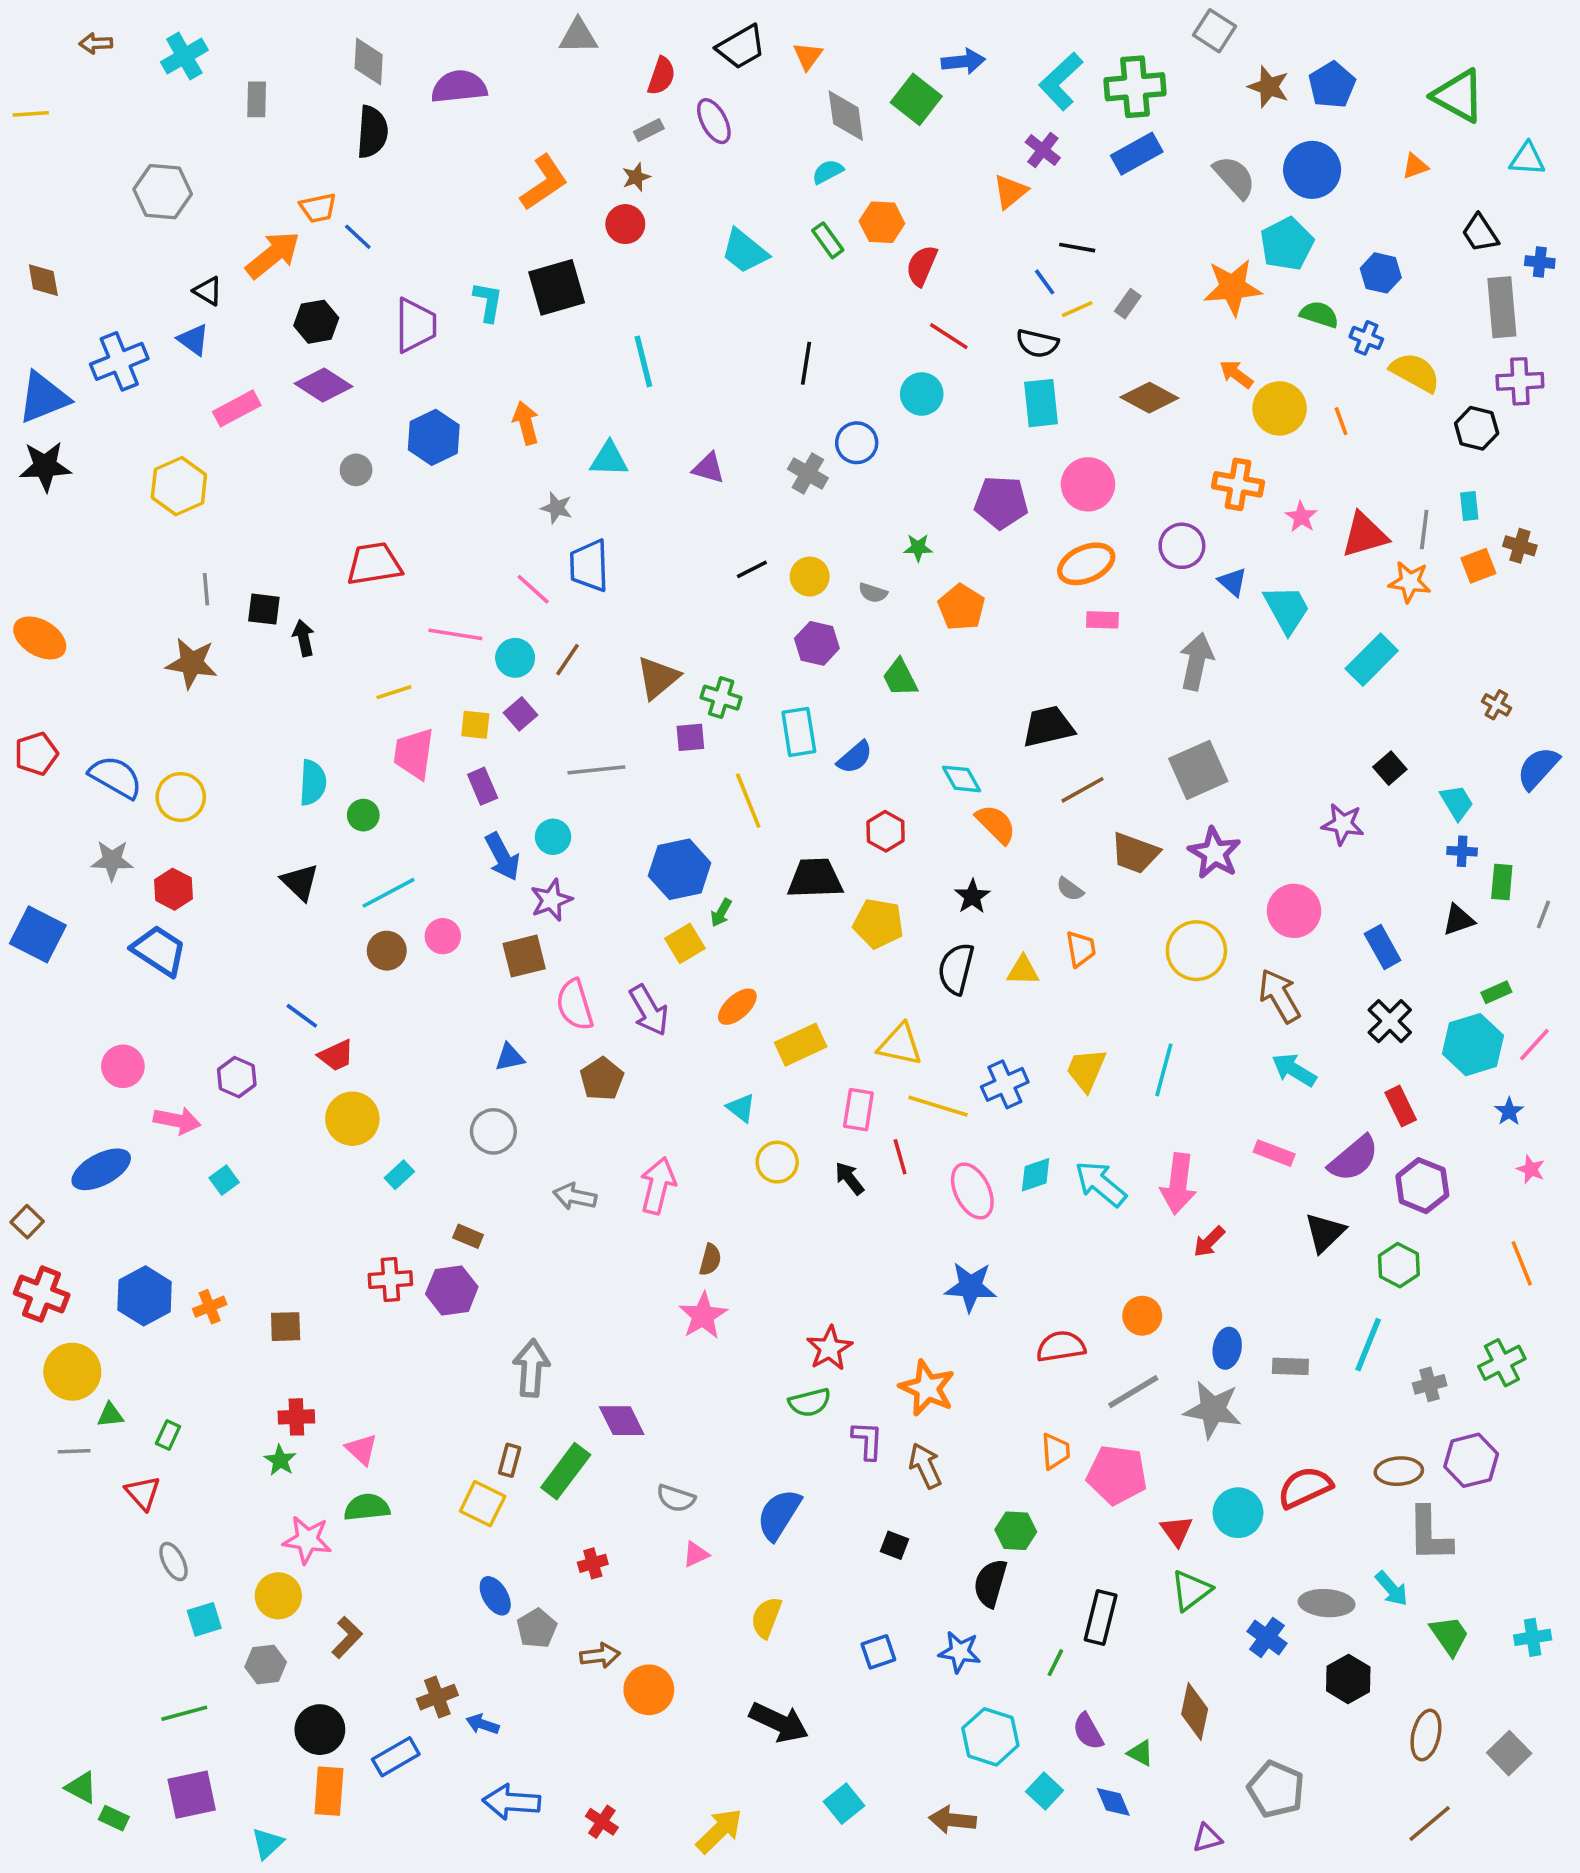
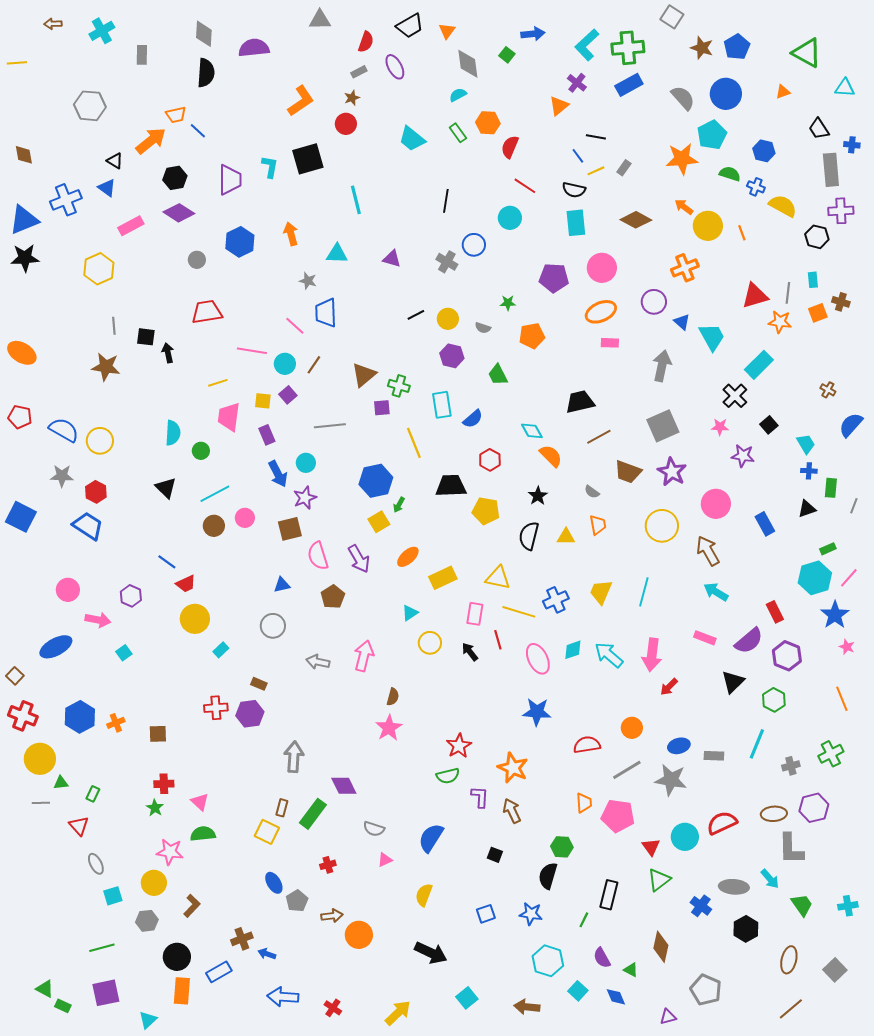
green square: (916, 99) -> (507, 55), size x0.6
orange cross: (1238, 484) -> (685, 268), turned -32
pink star: (1301, 517) -> (720, 427), moved, turned -30
orange pentagon: (961, 607) -> (532, 336), turned 30
red pentagon: (36, 754) -> (20, 417), turned 30
black cross: (1390, 1021) -> (735, 396), moved
cyan triangle: (741, 1108) -> (410, 613), turned 48
blue star: (1509, 1111) -> (835, 615), size x1.8
blue ellipse: (1227, 1348) -> (679, 746), turned 65

